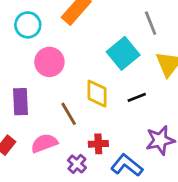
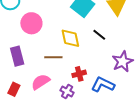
black line: (137, 97) -> (99, 35), turned 72
brown line: (69, 114) -> (53, 57), turned -48

